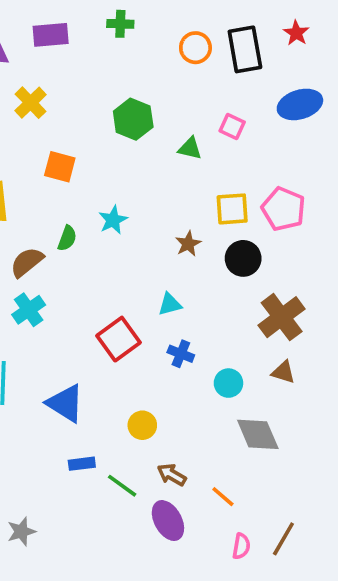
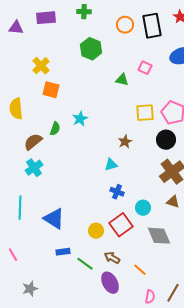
yellow cross: (31, 103) -> (41, 66), moved
green hexagon: (133, 119) -> (91, 49), moved
brown star: (188, 244) -> (125, 142), moved
black circle: (243, 258) -> (166, 140), moved
red square: (118, 339) -> (121, 225), moved

